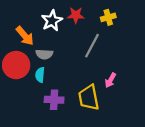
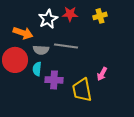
orange arrow: (25, 36) -> (23, 33), turned -30
gray line: (92, 46) -> (66, 46), moved, turned 70
purple cross: (54, 100) -> (54, 80), moved

